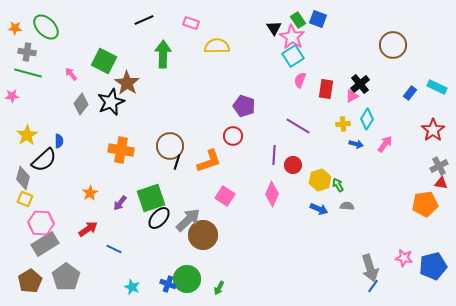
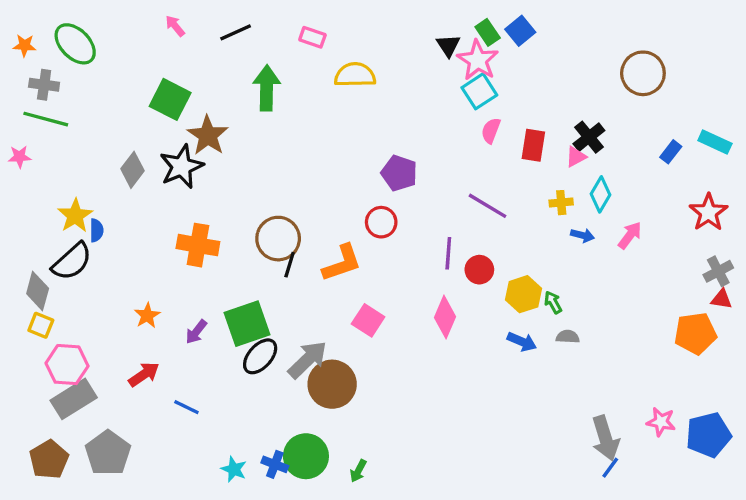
blue square: (318, 19) -> (520, 31), turned 30
pink arrow: (71, 74) -> (175, 26), moved
yellow star: (27, 135) -> (75, 216), moved
cyan star: (132, 287) -> (234, 469), moved

